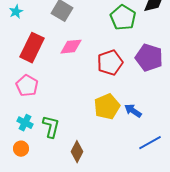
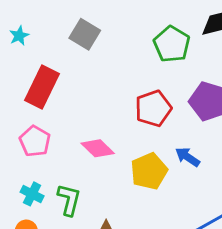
pink diamond: (71, 47) -> (98, 148), moved, turned 50
blue arrow: (133, 111) -> (187, 157), moved

